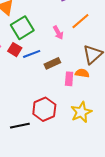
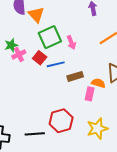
pink arrow: (58, 33) -> (71, 42), moved
orange semicircle: (82, 73) -> (98, 83), moved

